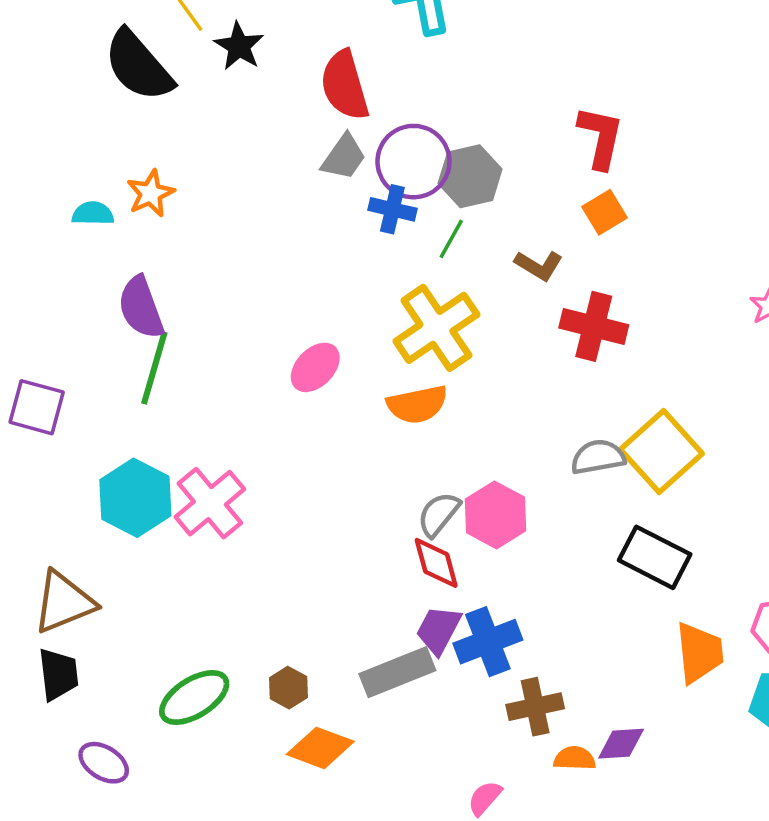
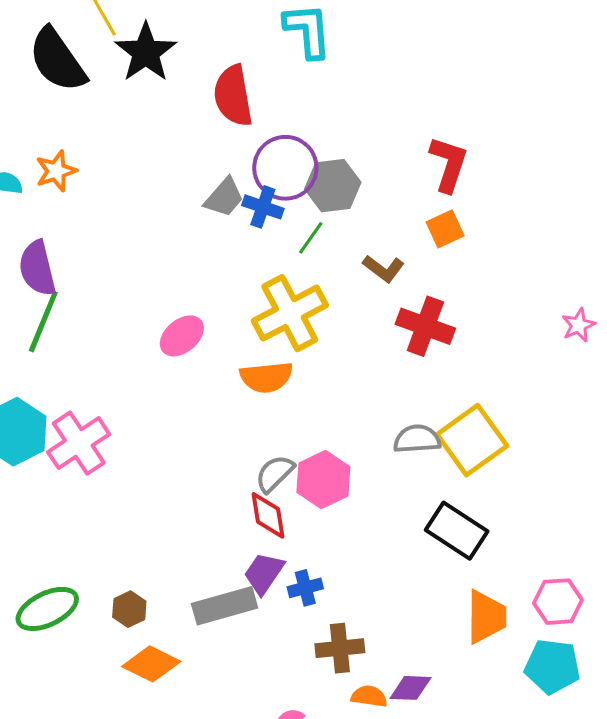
black star: (239, 46) -> (146, 52), size x1.4
gray trapezoid: (344, 157) -> (224, 197), moved
blue cross: (488, 642) -> (305, 588), size x0.6

